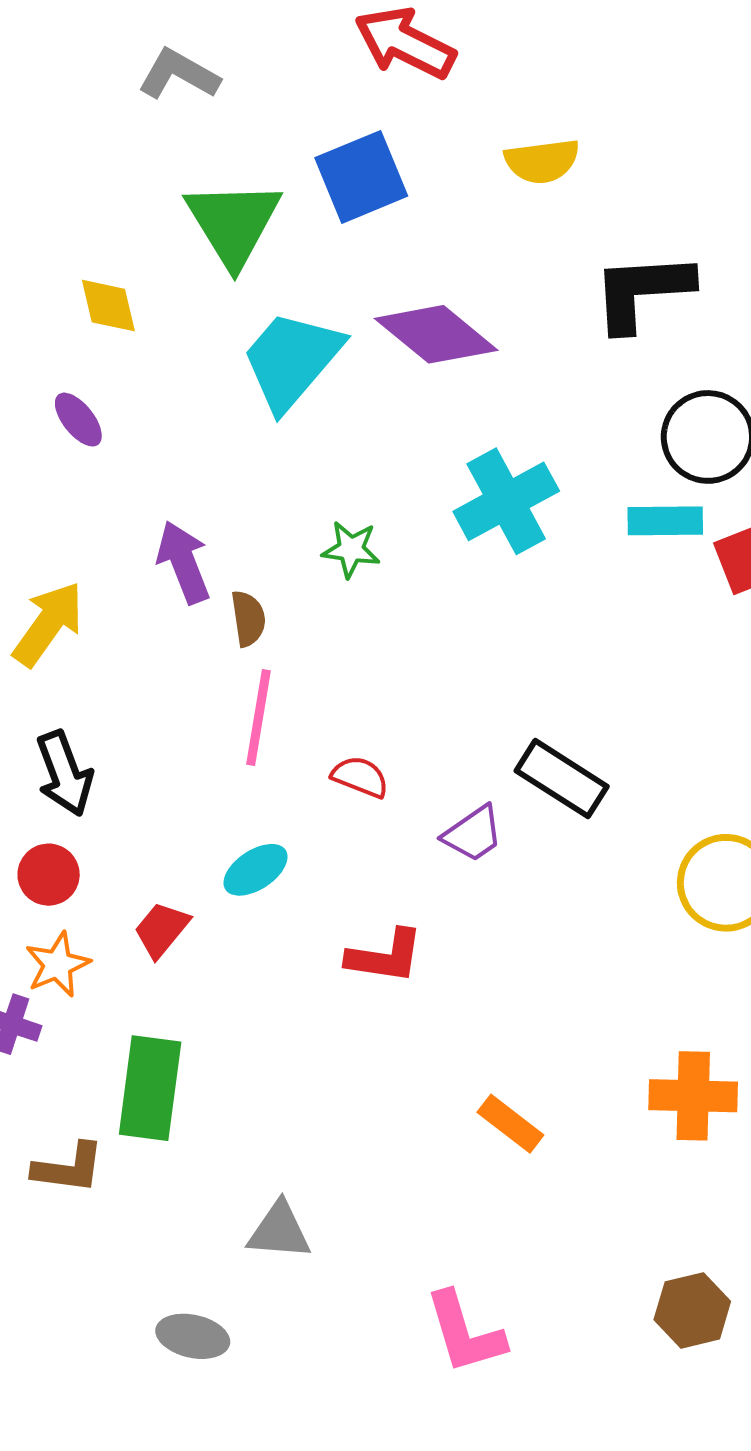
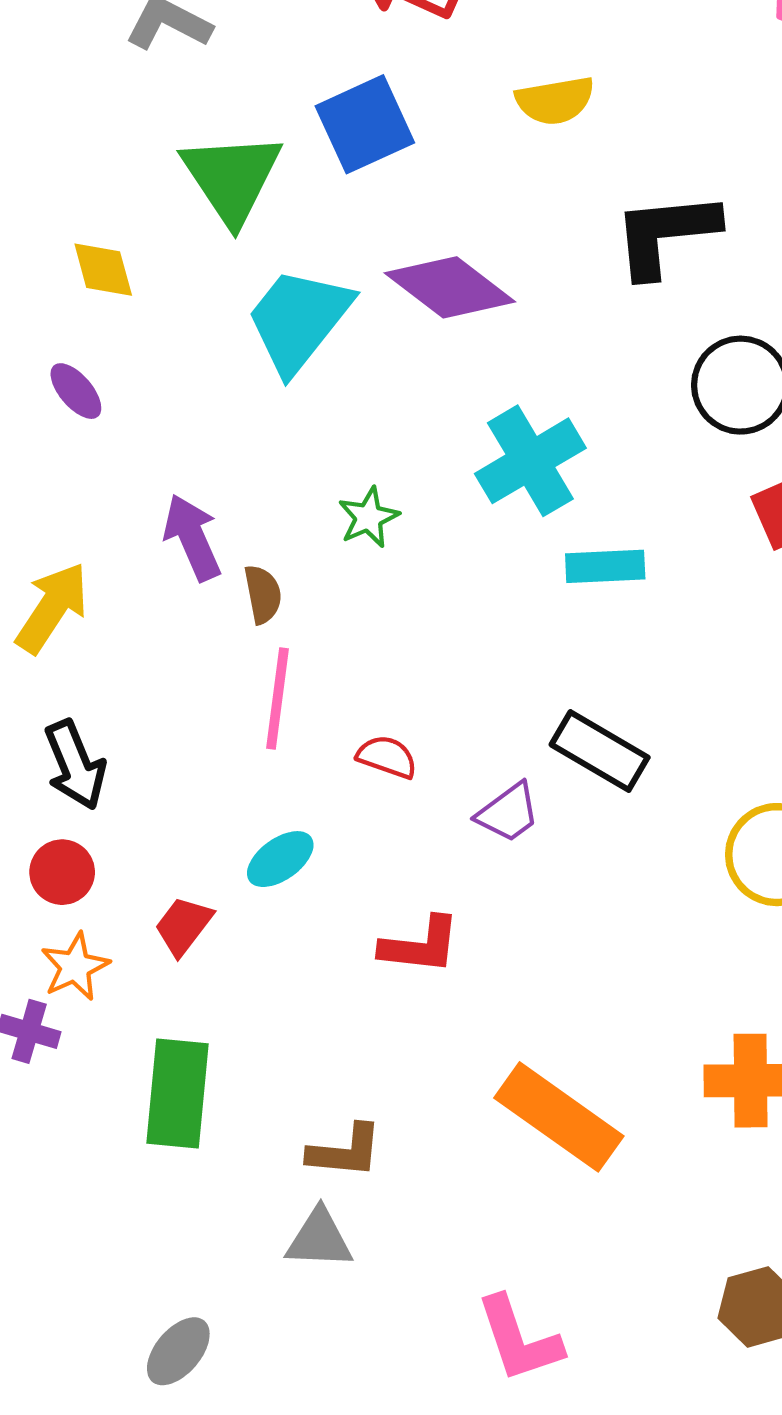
cyan rectangle: (665, 521) -> (605, 566), moved
green star: (351, 549) -> (369, 517), turned -30
orange rectangle: (510, 1124) -> (559, 1117), size x1.8
brown L-shape: (69, 1168) -> (345, 1151), moved
gray ellipse: (193, 1336) -> (178, 1351), moved, turned -60

